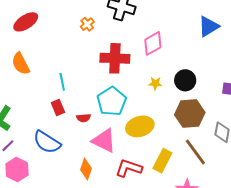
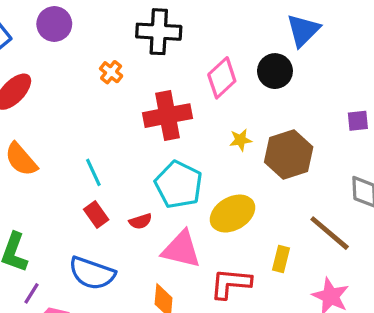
black circle: (185, 80) -> (275, 71), moved
brown hexagon: (190, 114) -> (289, 155), moved
yellow rectangle: (162, 161) -> (281, 259), size x0.7

